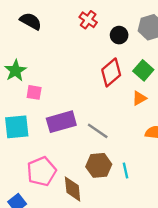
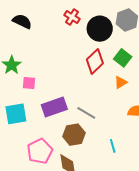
black circle: (119, 35) -> (100, 29), size x1.6
brown hexagon: (99, 165) -> (74, 135), moved

